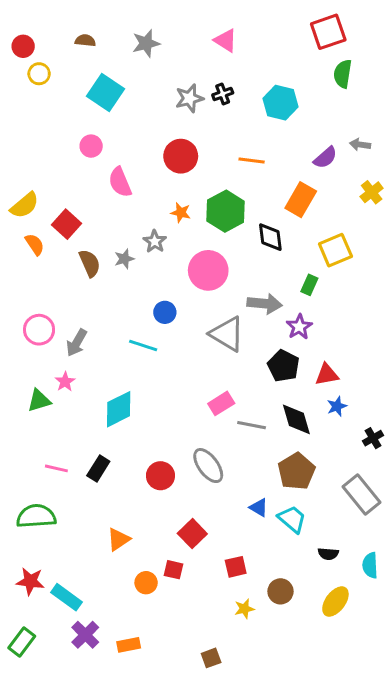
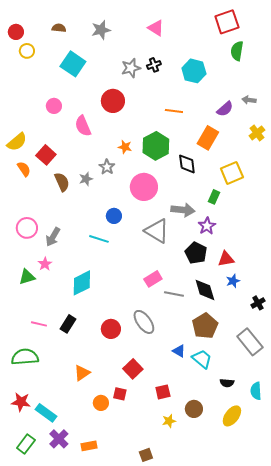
pink circle: (91, 146) -> (54, 106), moved
red circle: (181, 156) -> (113, 101), moved
green rectangle: (22, 642) -> (26, 444), moved

